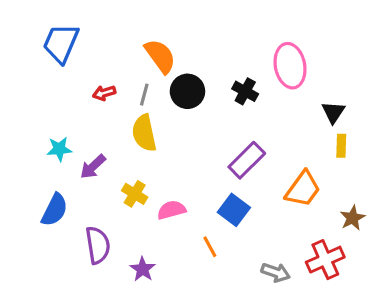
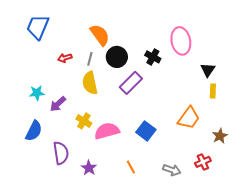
purple rectangle: (247, 160) -> (131, 83), moved
pink semicircle: (171, 210) -> (107, 131), size x1.4
orange line: (210, 247) -> (131, 167), moved
red cross: (325, 260) -> (203, 162), size x0.7

